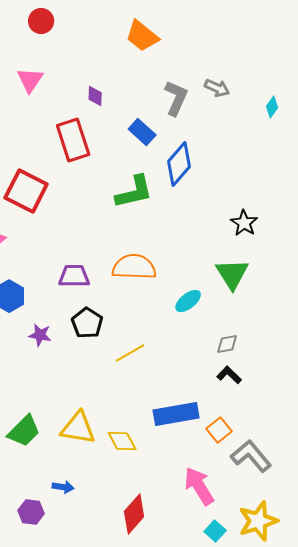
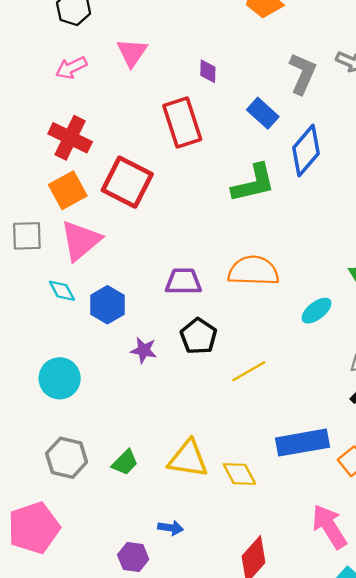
green trapezoid: (24, 431) -> (125, 462), size x0.7

